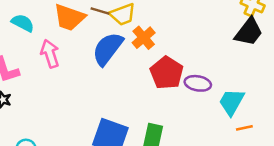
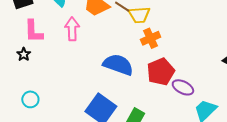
blue semicircle: (108, 49) -> (118, 65), moved, turned 56

